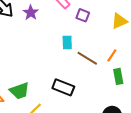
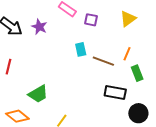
black rectangle: (63, 87) -> (115, 93), moved
green trapezoid: (20, 91) -> (38, 94), moved

